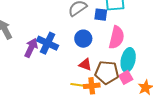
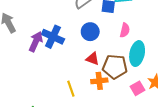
pink semicircle: (116, 37) -> (125, 30), size x0.6
pink square: (126, 77) -> (137, 88), moved
yellow line: (78, 85) -> (71, 89), moved, turned 63

